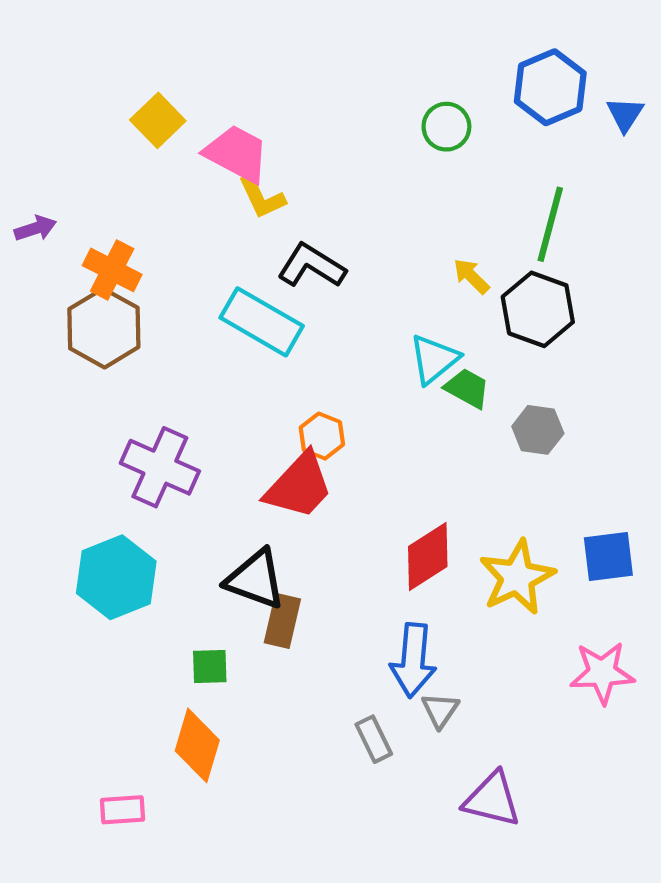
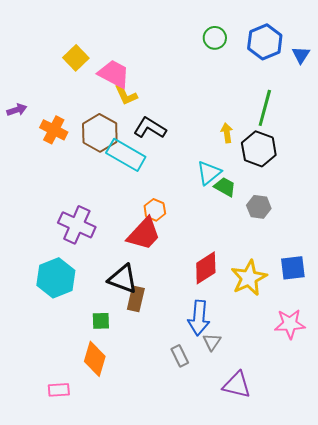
green circle: (446, 127) -> (215, 38), moved
yellow arrow: (471, 276) -> (227, 133), turned 36
brown hexagon: (104, 328) -> (100, 133), moved

